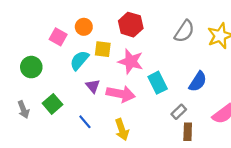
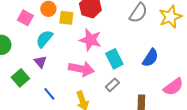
yellow square: (103, 49) -> (66, 18), moved
purple triangle: (93, 86) -> (40, 62), moved
gray rectangle: (179, 112) -> (112, 85), moved

